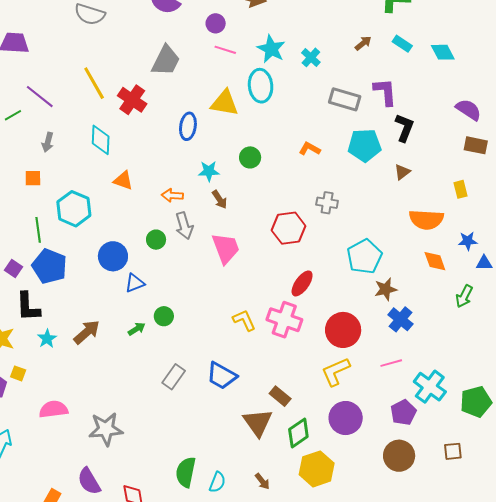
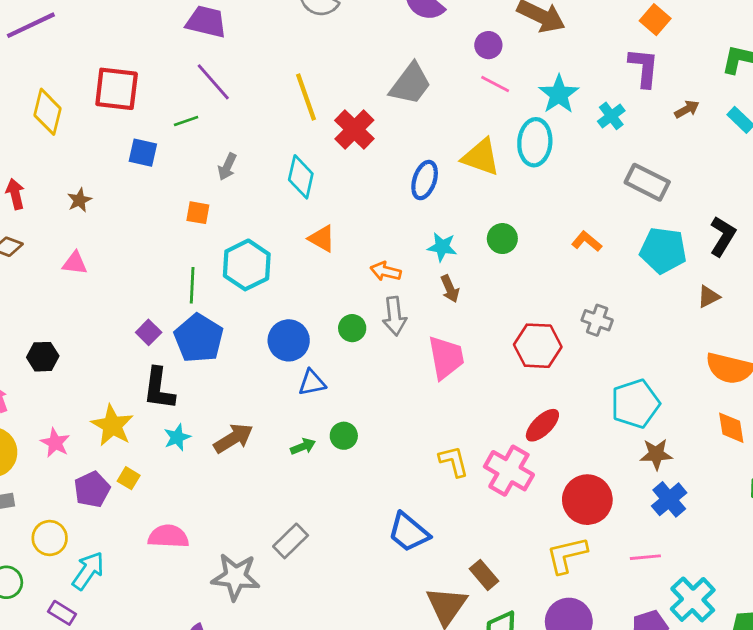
purple L-shape: (385, 92) -> (644, 68), moved
purple line: (40, 97) -> (213, 82), moved
gray rectangle: (174, 377) -> (291, 541), moved

